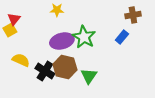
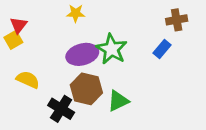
black cross: (45, 71) -> (61, 109), moved
green triangle: (89, 76) -> (118, 101), turned 30

